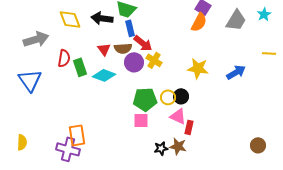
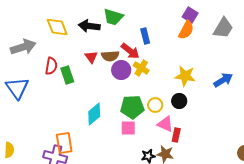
blue rectangle: (130, 28) -> (145, 36), moved
cyan diamond: (104, 75) -> (94, 114), moved, turned -60
black circle: (181, 96) -> (179, 101), moved

